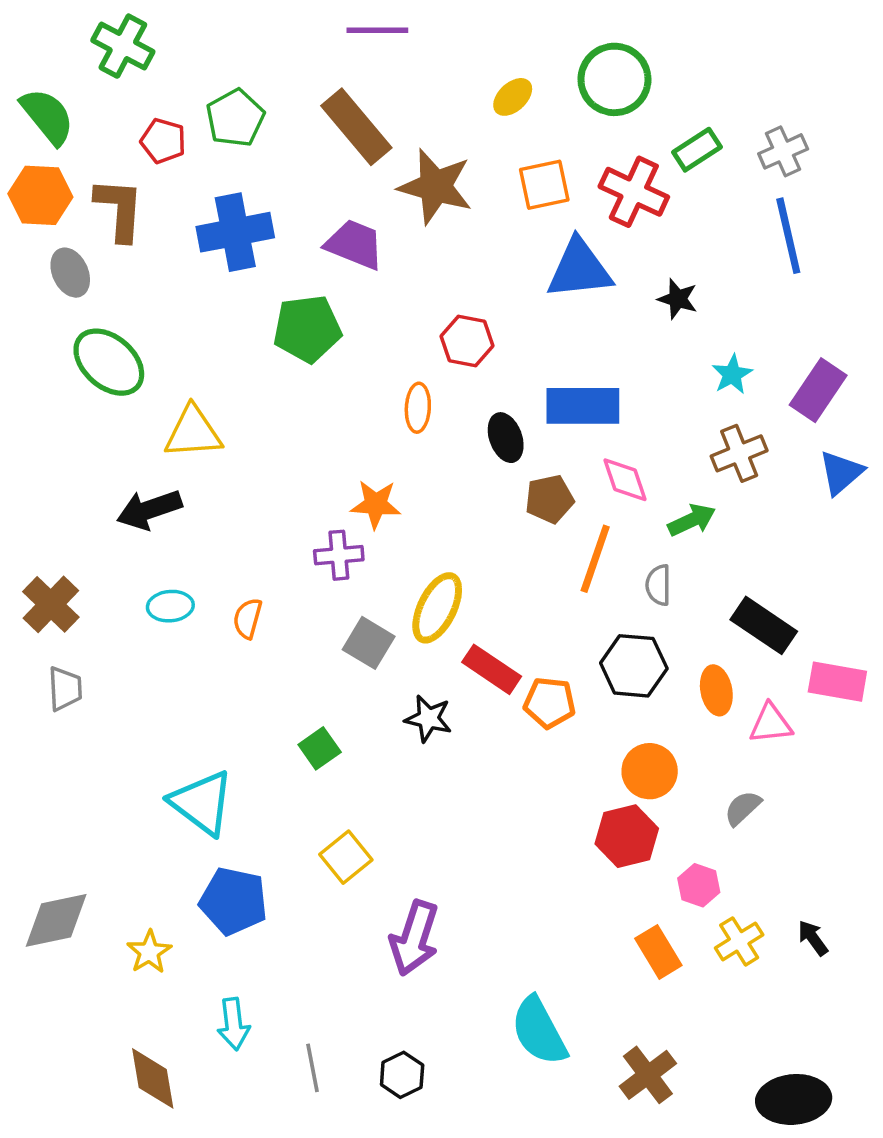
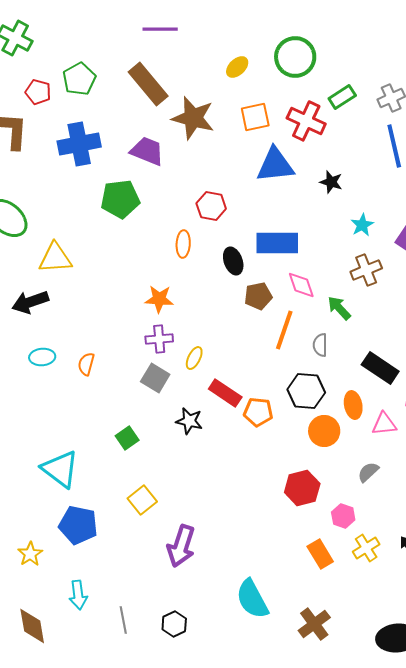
green arrow: (692, 520) -> (339, 308), turned -108
purple cross: (339, 555) -> (159, 339), moved
yellow ellipse: (437, 608) -> (194, 358), size x0.6
orange circle: (650, 771) -> (324, 431), moved

